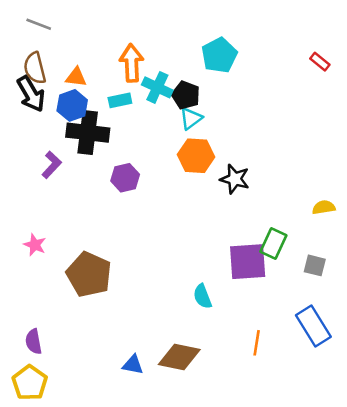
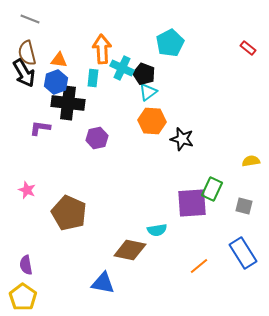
cyan rectangle: (120, 100) -> (93, 78), turned -72
purple L-shape: (52, 165) -> (40, 128), turned -125
cyan semicircle: (202, 296) -> (157, 230), turned -78
orange line: (257, 343) -> (199, 266), turned 42
brown diamond: (179, 357) -> (130, 250), moved
blue triangle: (133, 365) -> (103, 283), size x1.4

